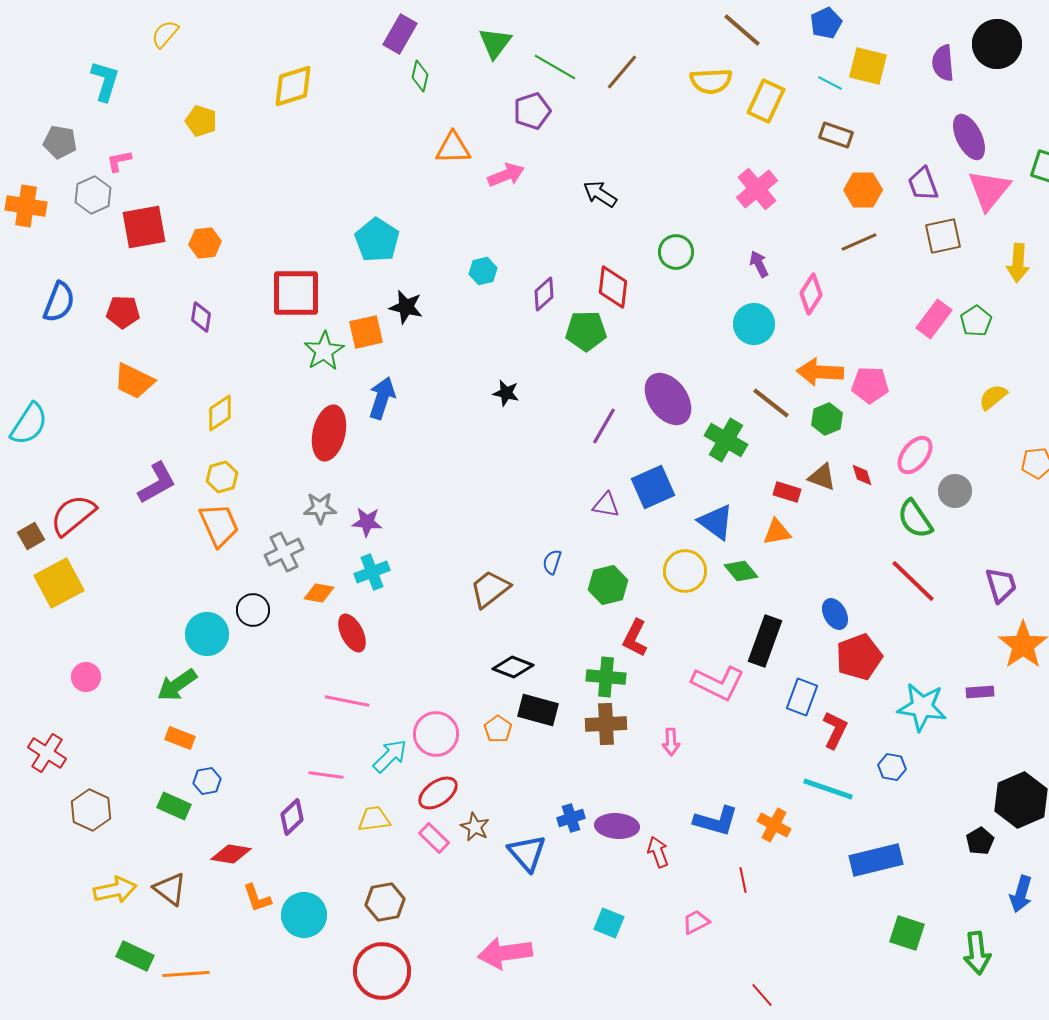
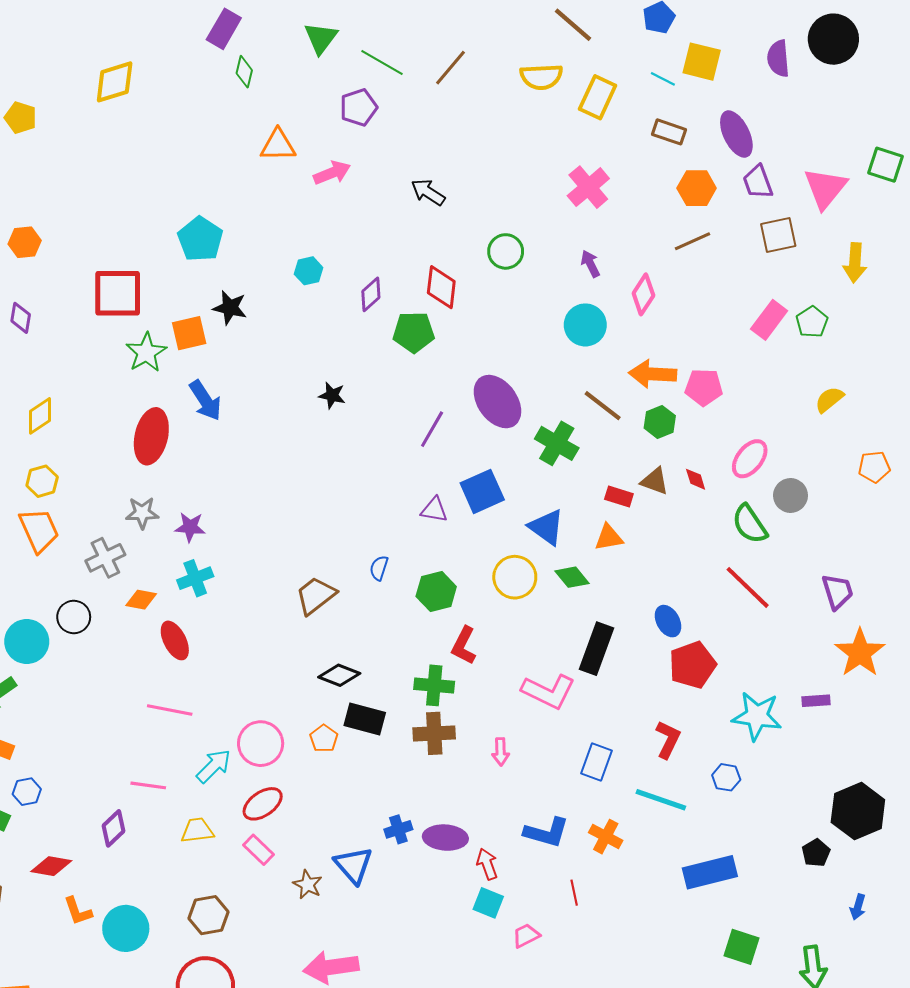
purple ellipse: (969, 137) -> (736, 134), moved
blue arrow: (382, 398) -> (205, 401), turned 129
blue rectangle: (802, 697) -> (597, 762), moved
brown star: (475, 827) -> (308, 885), moved
blue arrow: (1021, 894) -> (858, 907), size x0.7
cyan square: (609, 923) -> (488, 903), moved

